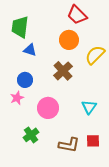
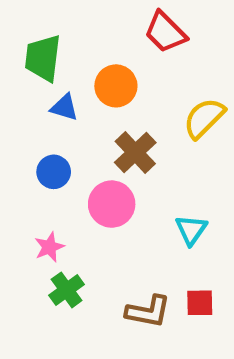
orange circle: (69, 40) -> (116, 86), moved
pink star: (17, 98) -> (49, 247), moved
pink circle: (48, 108) -> (112, 204), moved

